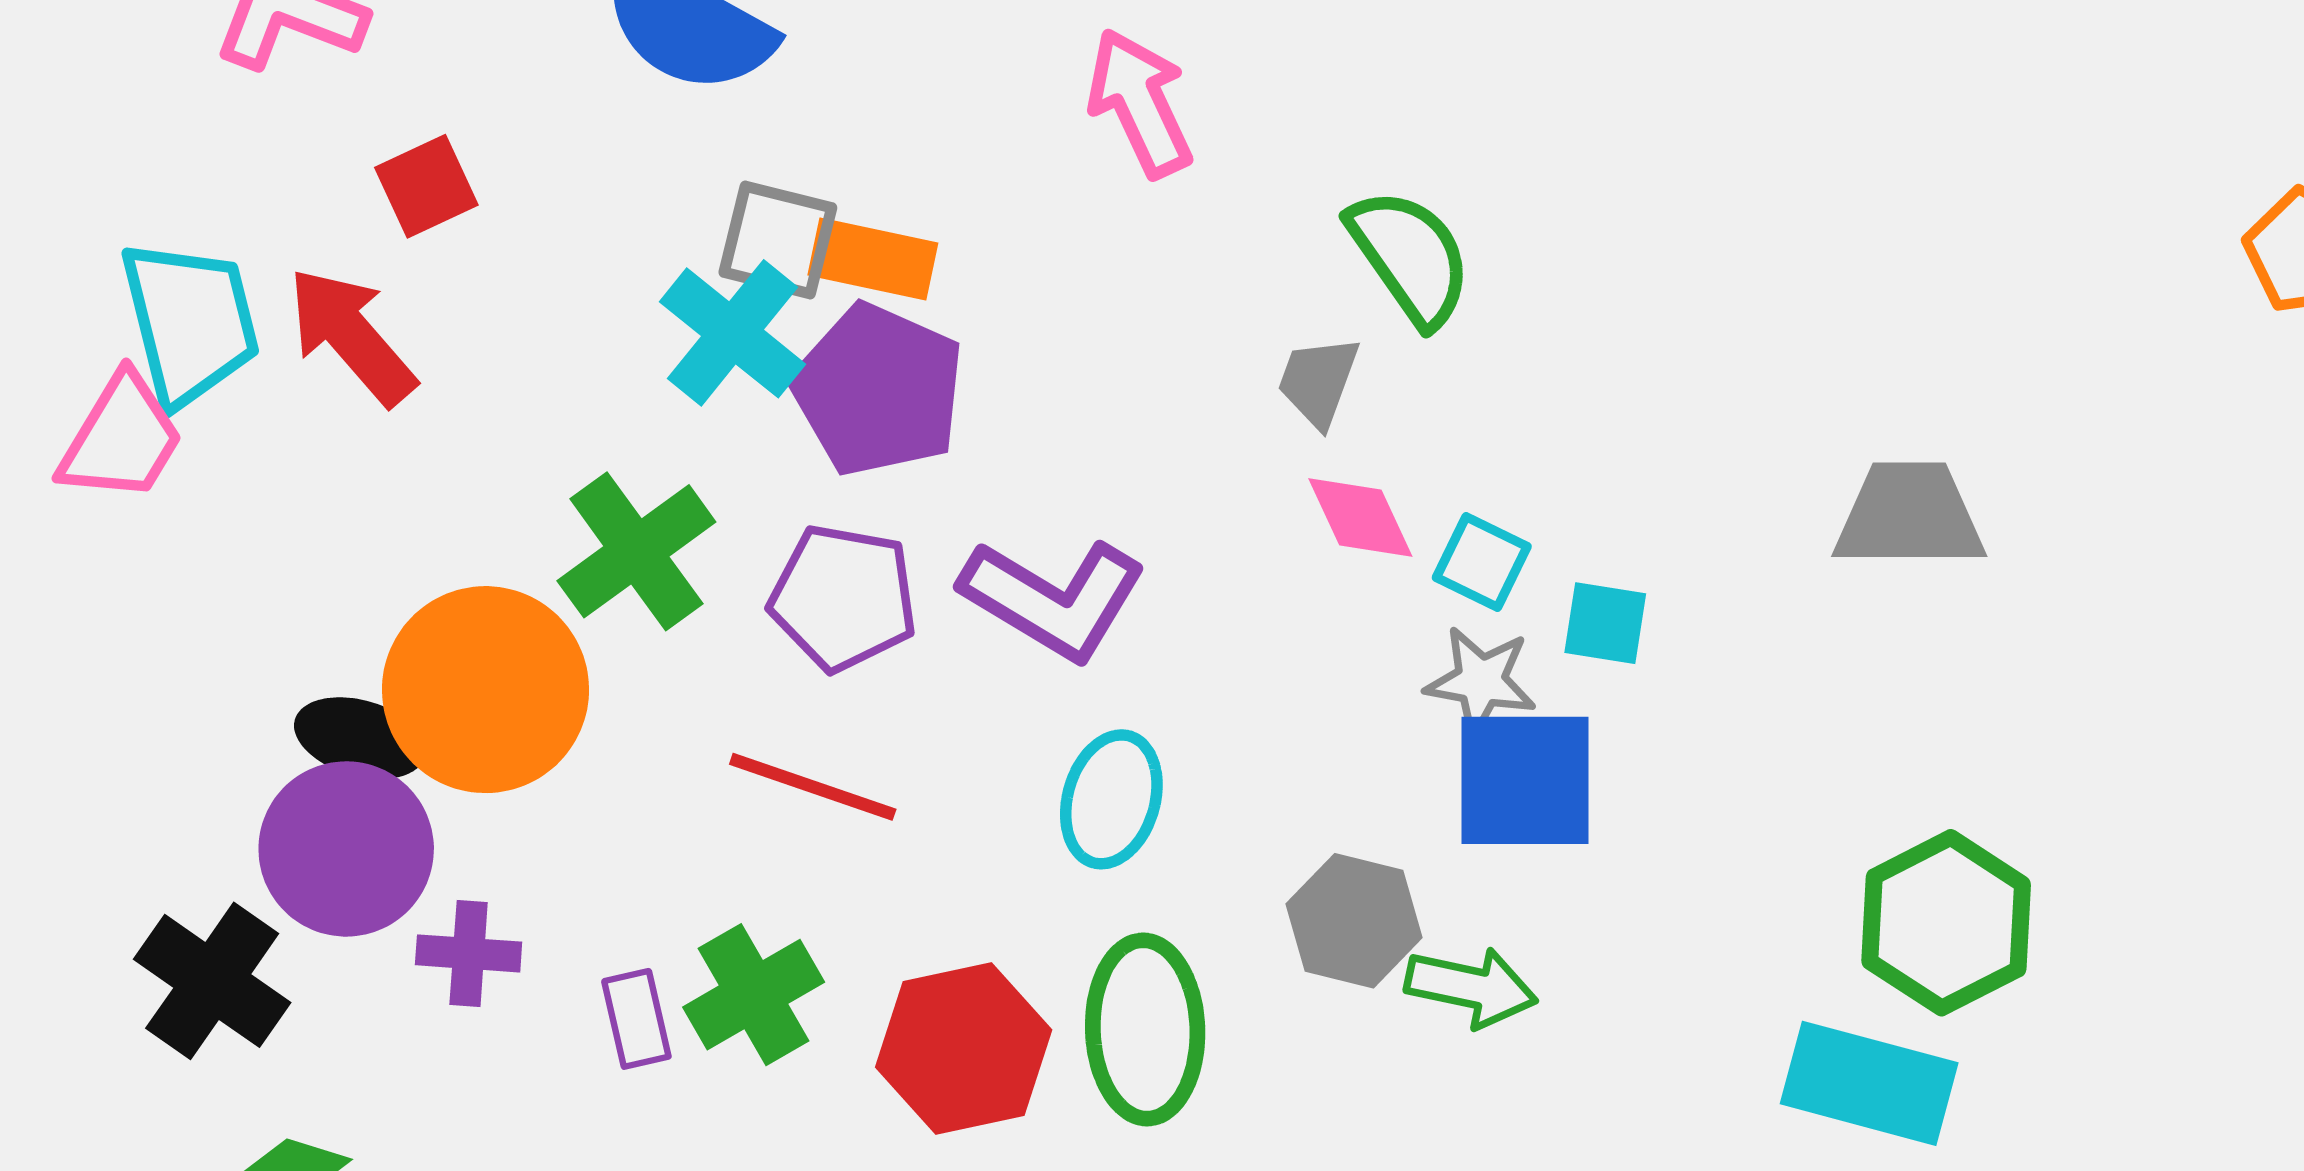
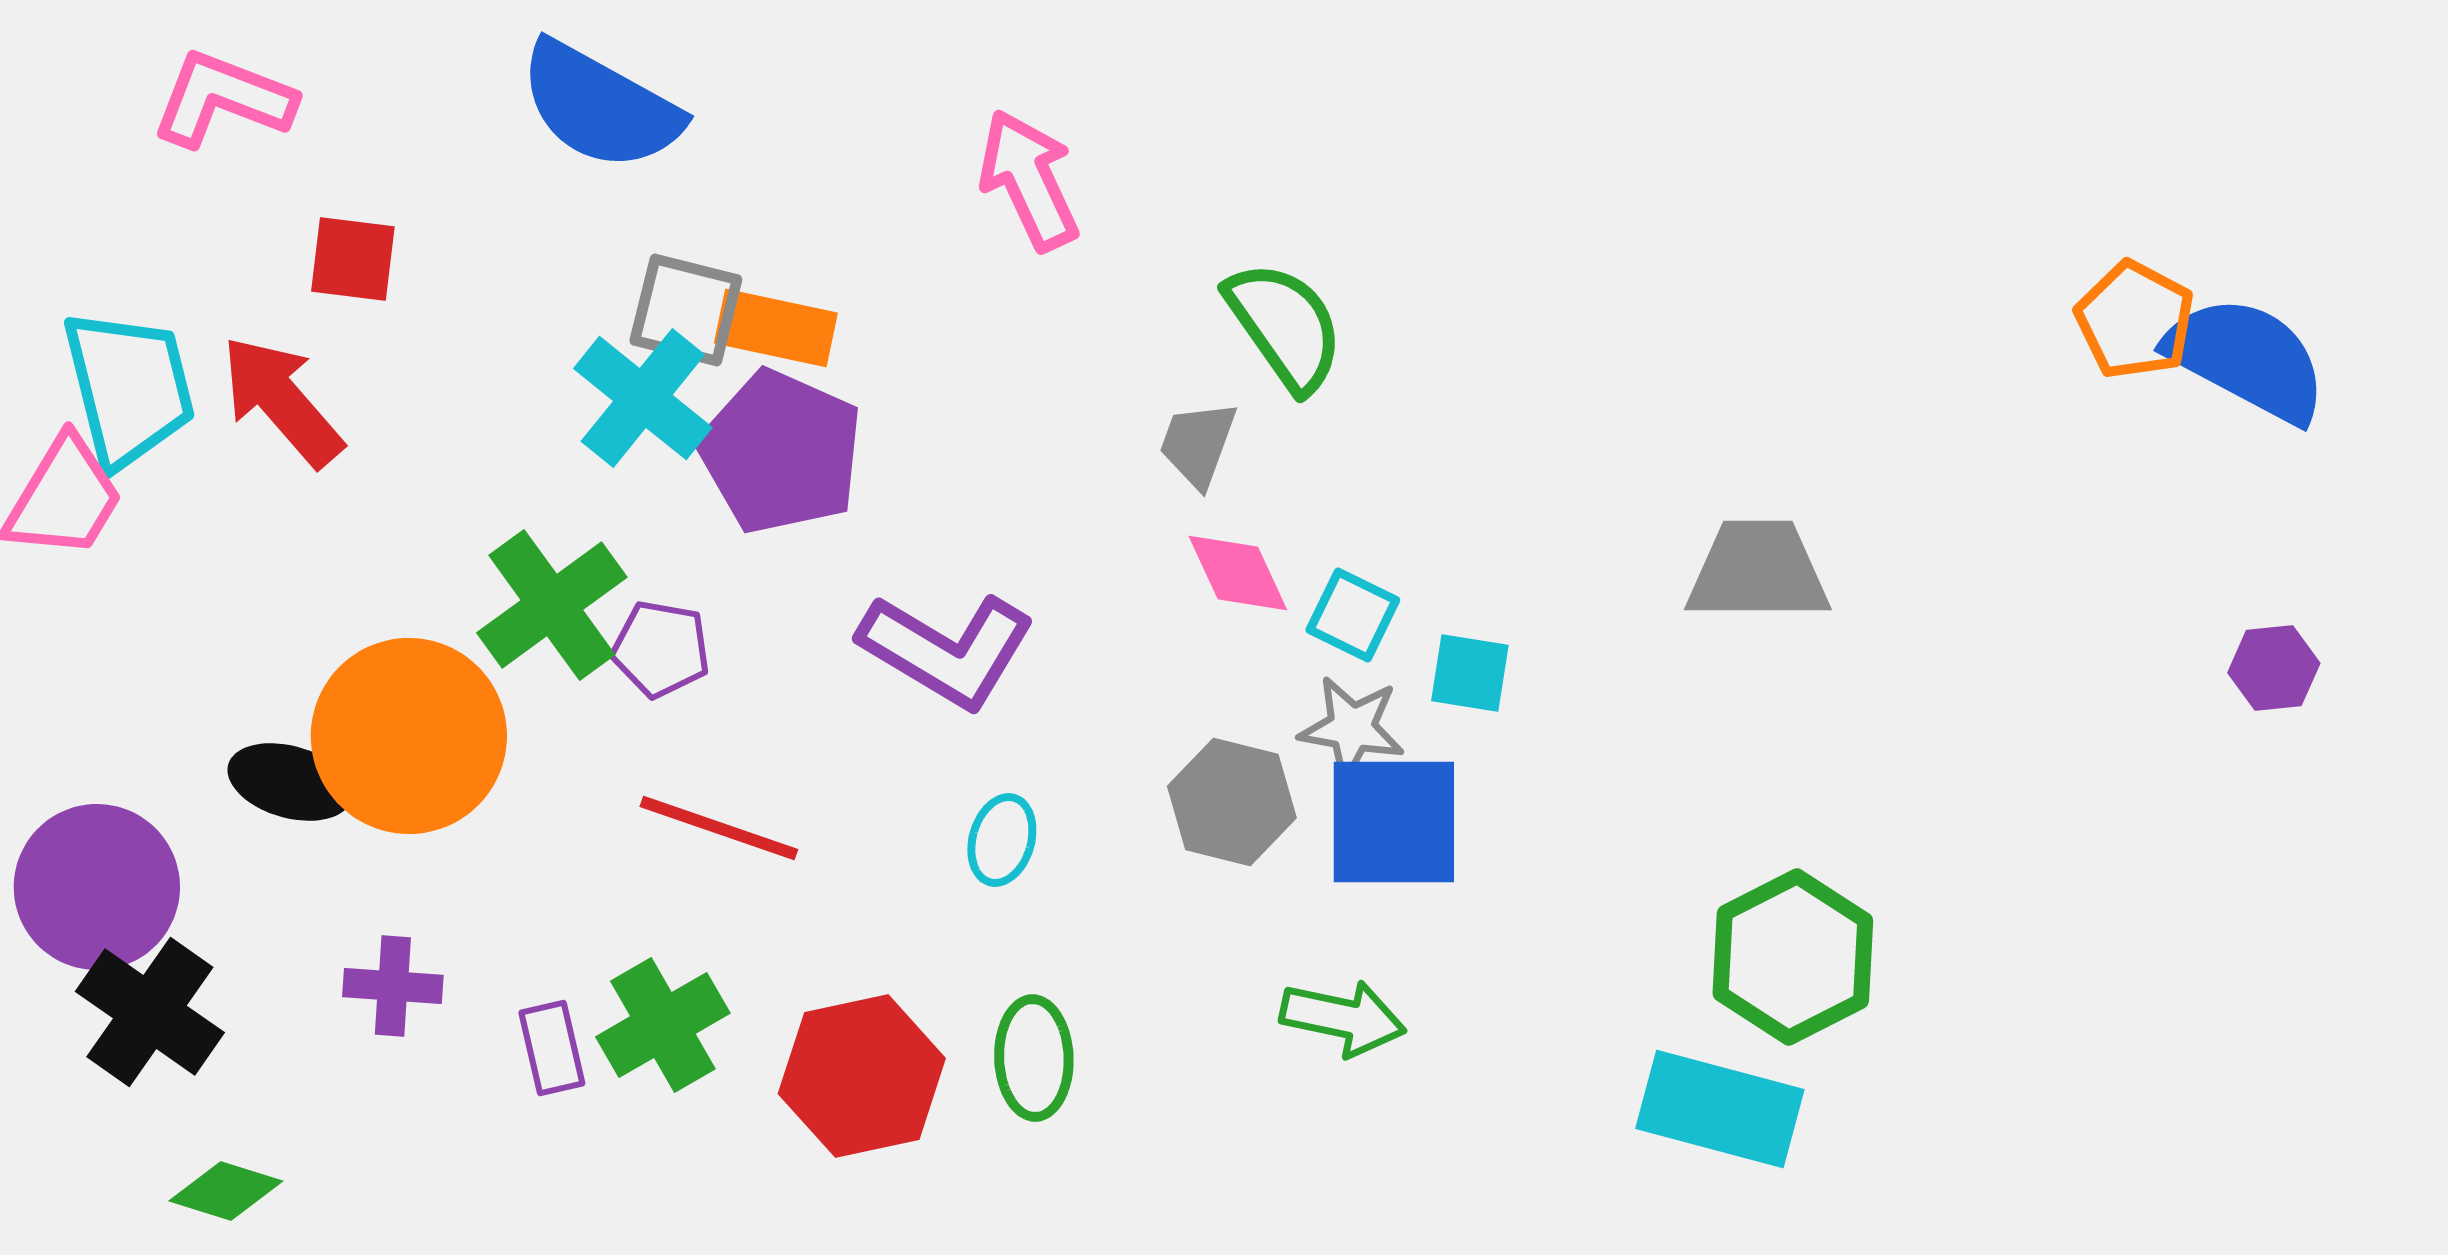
red square: (426, 186) -> (353, 259), turned 32
purple pentagon: (843, 598) -> (661, 649), moved, size x0.7
cyan ellipse: (1111, 799) -> (1002, 840), size x0.7
purple circle: (346, 849) -> (97, 887), moved
gray hexagon: (1354, 921) -> (1232, 802), moved
green ellipse: (1145, 1029) -> (1034, 1058), size x0.7

